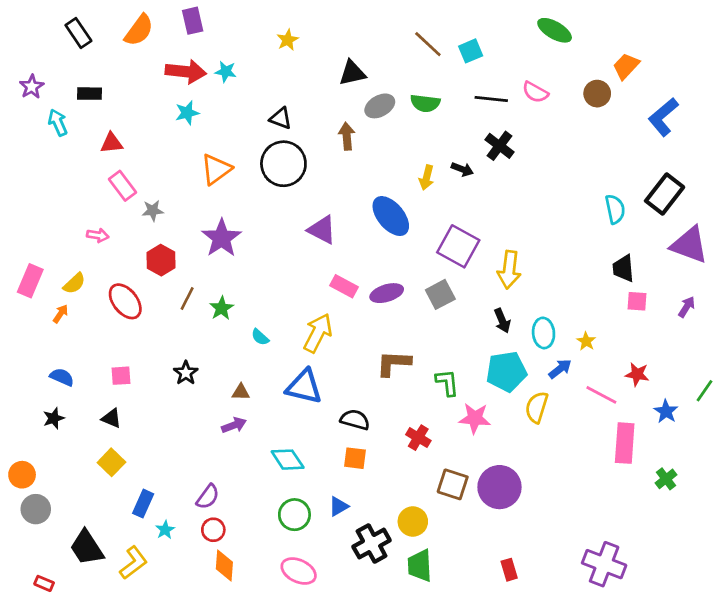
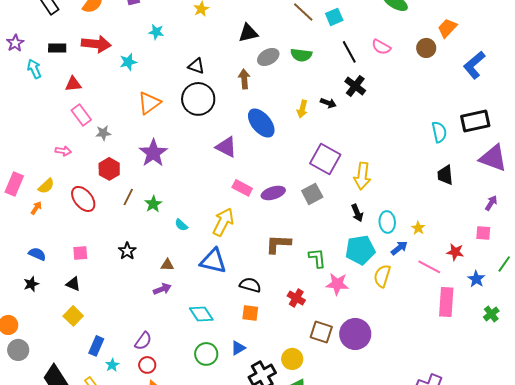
red arrow: (186, 72) -> (96, 44), moved
black line: (491, 99) -> (349, 52), turned 55
black rectangle: (665, 194) -> (475, 121), turned 40
blue ellipse: (391, 216) -> (261, 123), moved
pink square: (637, 301) -> (483, 233), moved
green cross: (666, 479) -> (491, 314), moved

